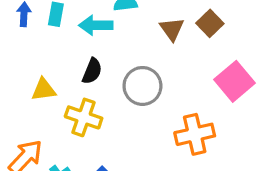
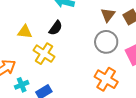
gray circle: (142, 86) -> (106, 42), moved
orange cross: (195, 134) -> (106, 79), turned 30

